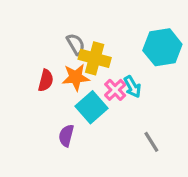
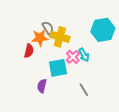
orange star: (76, 77) -> (40, 38), moved
cyan square: (91, 107) -> (58, 68), turned 30
gray line: (151, 142) -> (84, 90), moved

